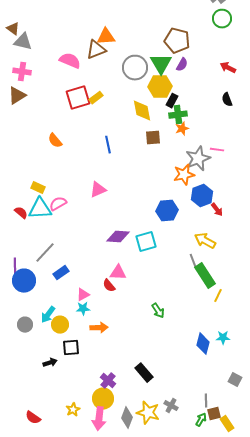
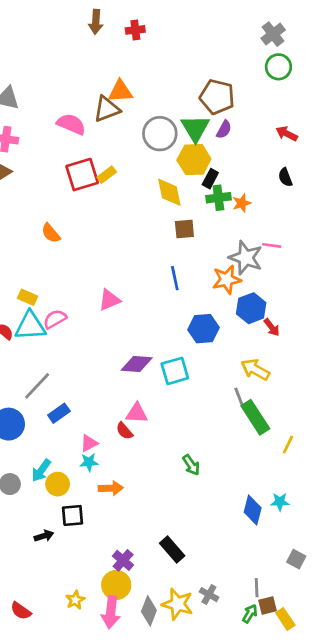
orange star: (182, 129) -> (242, 203), moved
blue line: (108, 145) -> (175, 278), moved
gray star: (198, 159) -> (246, 258), turned -30
yellow line: (218, 296) -> (288, 445), moved

